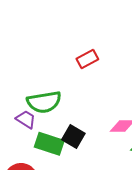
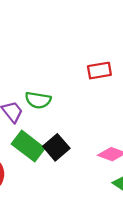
green semicircle: (44, 102) -> (38, 100), size x0.7

